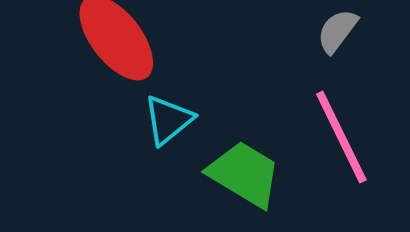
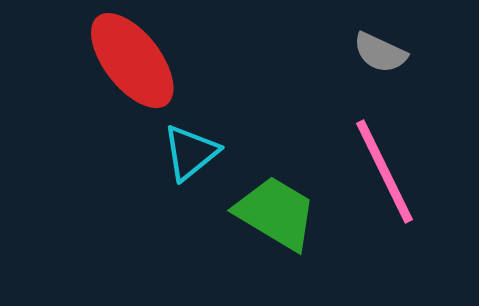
gray semicircle: (337, 31) -> (380, 53), turned -102

